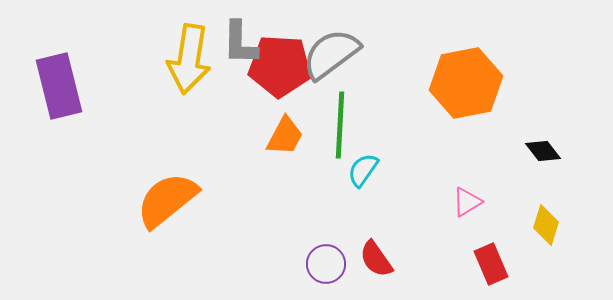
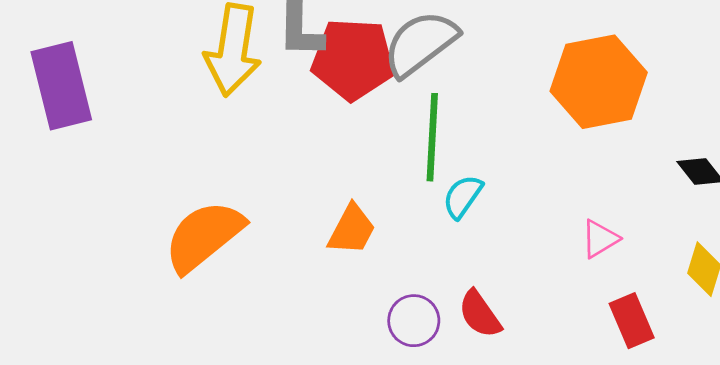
orange trapezoid: (285, 136) -> (352, 230), moved

